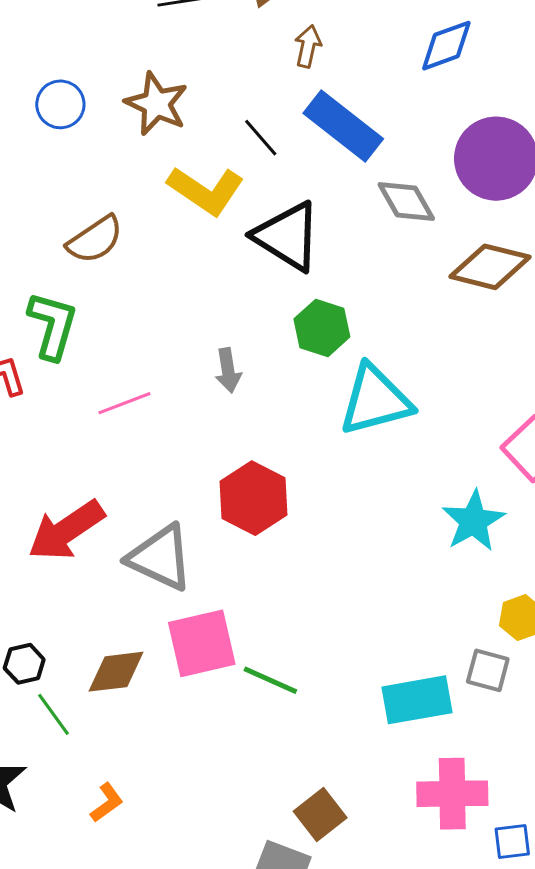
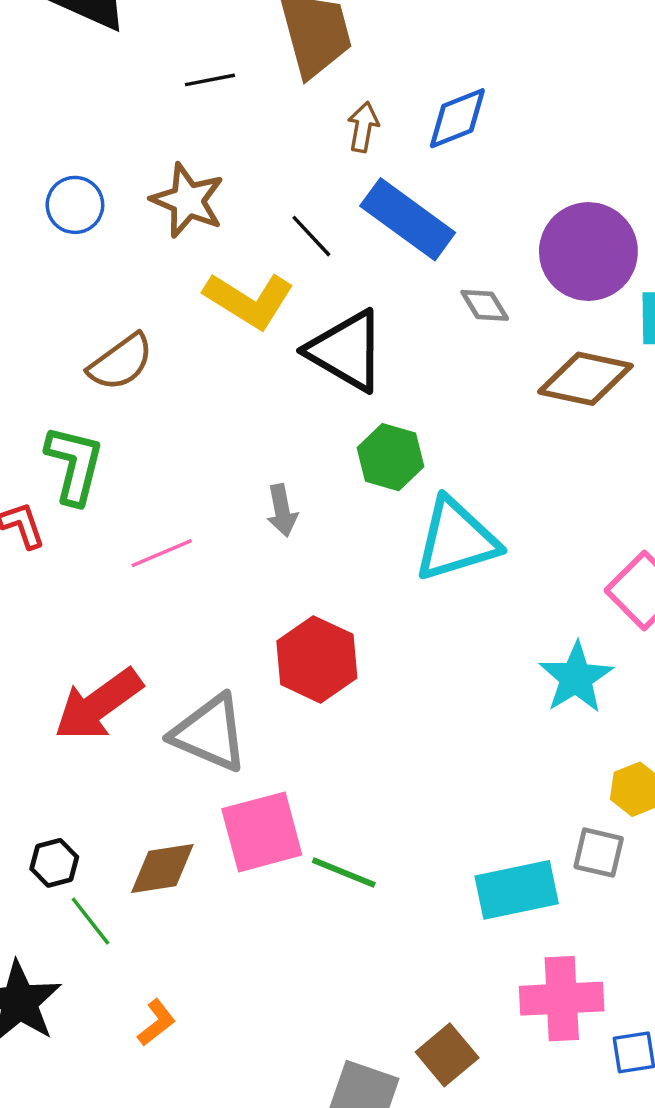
blue diamond: (446, 46) -> (457, 118), moved
gray diamond: (406, 201) -> (485, 305), size x0.7
brown square: (320, 814) -> (447, 1055), moved

